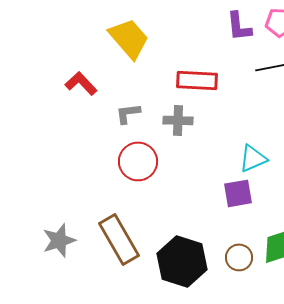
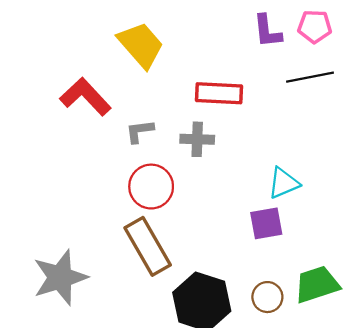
red L-shape: (81, 83) -> (85, 97), size x1.4
brown rectangle: (119, 239) -> (148, 246), moved
gray star: (59, 240) -> (60, 277), size x1.4

